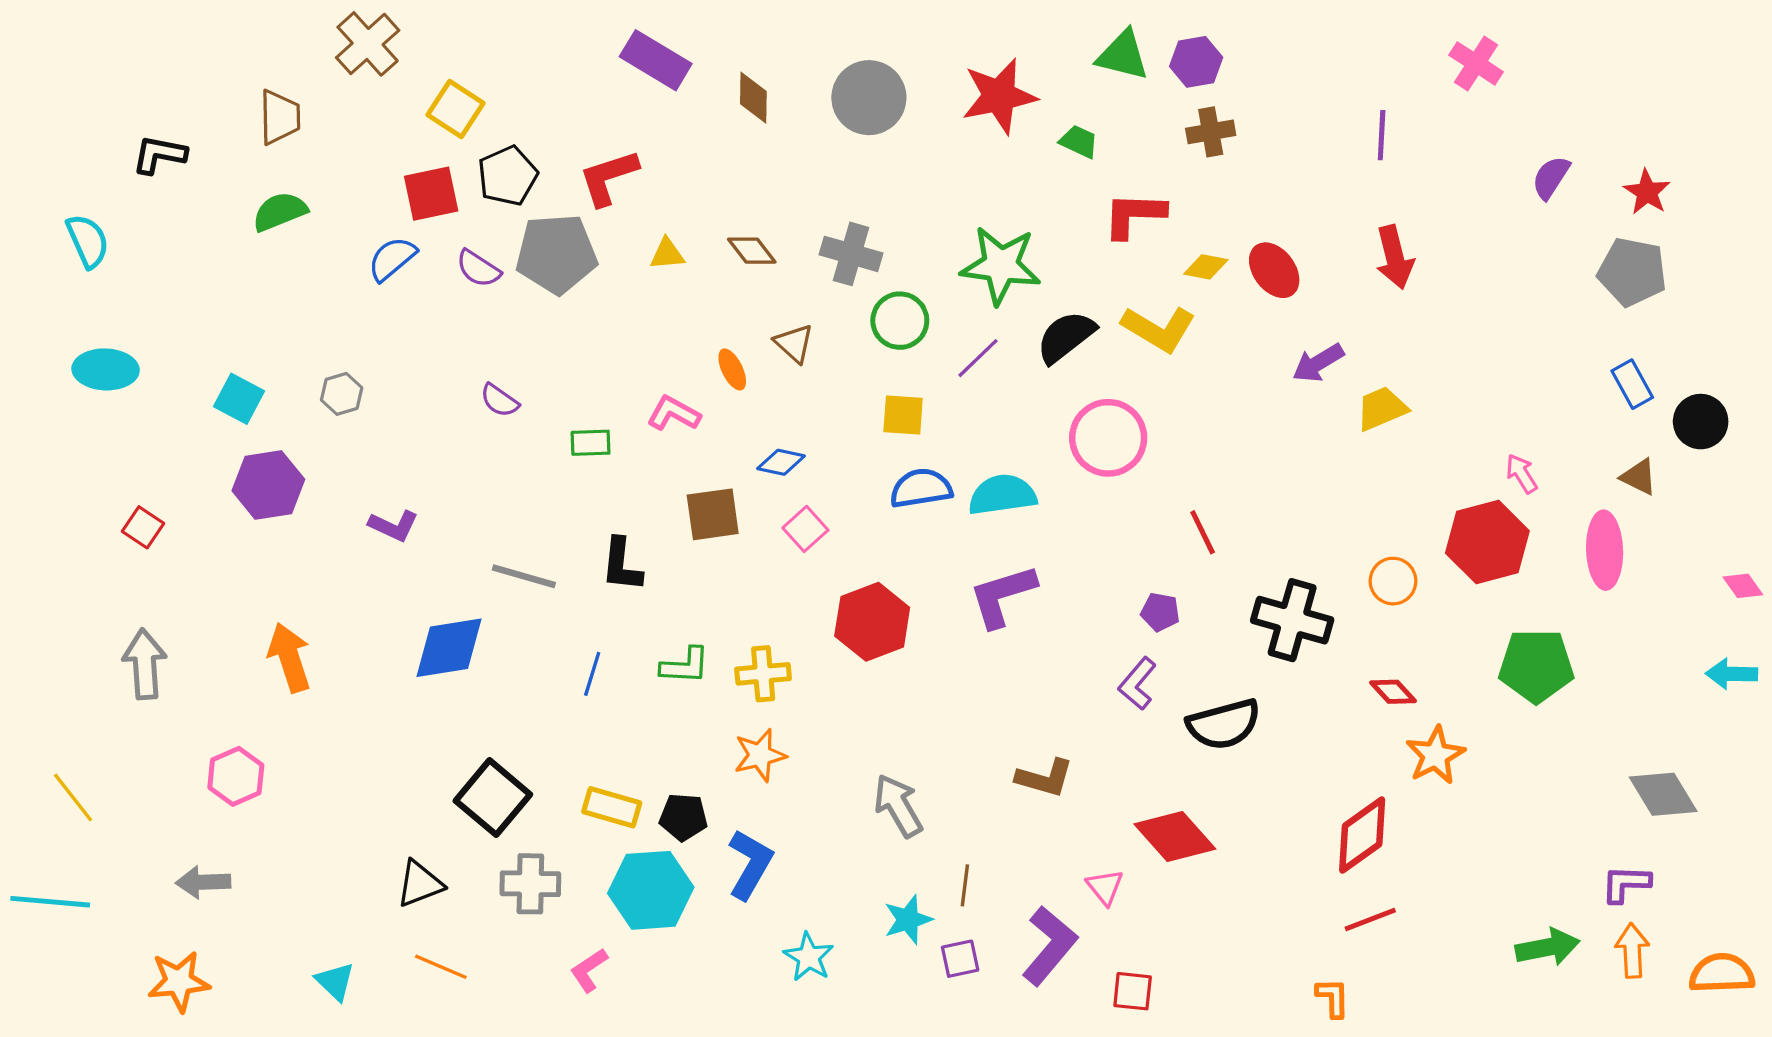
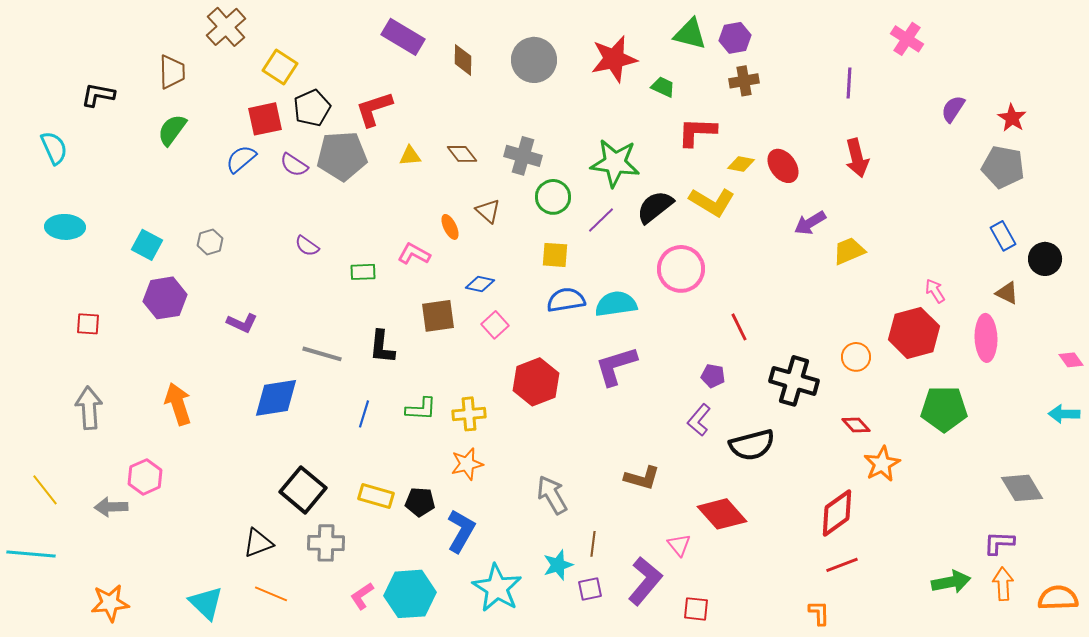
green semicircle: (280, 212) -> (172, 130), turned -32
red square: (143, 527) -> (88, 324), turned -30
gray arrow: (203, 882) -> (111, 507), moved
cyan hexagon: (651, 890) -> (410, 594), moved
cyan star: (809, 957) -> (497, 588), size x1.6
cyan triangle: (335, 981) -> (206, 603), size x1.4

